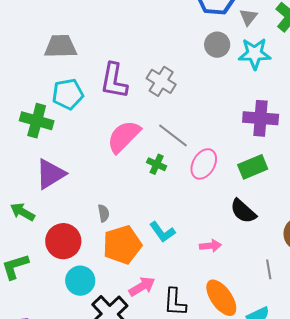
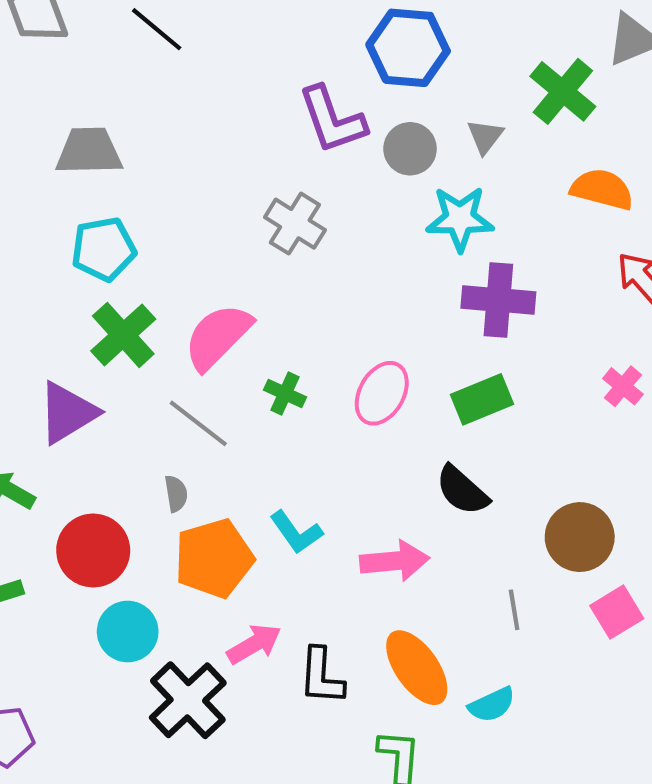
gray triangle: (248, 17) -> (485, 136), moved
cyan star: (255, 54) -> (460, 219), moved
purple L-shape: (114, 81) -> (332, 120), moved, turned -30
green cross: (37, 121) -> (123, 335), moved, turned 32
gray line: (173, 135) -> (198, 423), moved
pink arrow: (210, 246) -> (395, 561), size x1.5

